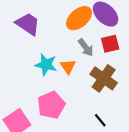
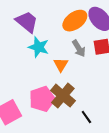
cyan star: (46, 65) -> (39, 47), moved
brown cross: (104, 78) -> (63, 96), moved

